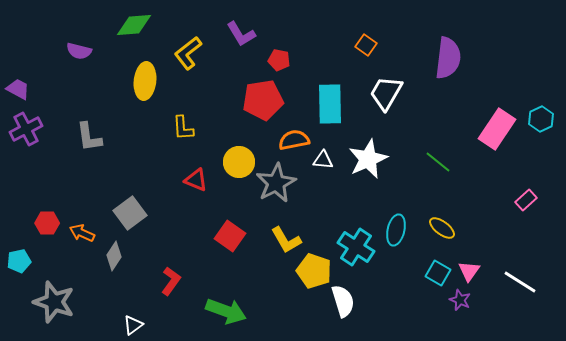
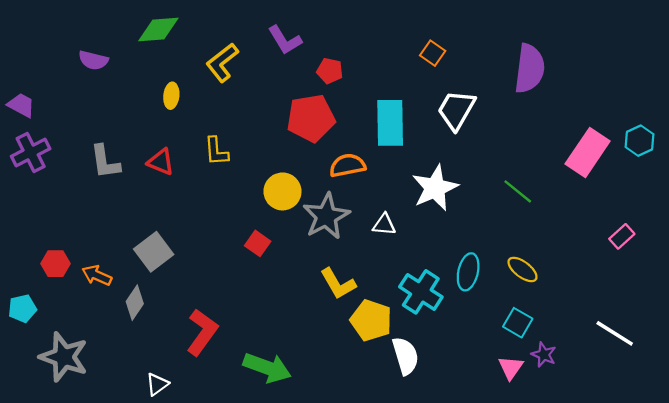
yellow ellipse: (145, 81) -> (171, 96), size x0.6
white triangle: (323, 160) -> (384, 225), moved
red triangle: (196, 180) -> (161, 162), moved
red square: (230, 236) -> (258, 243), moved, size x0.7
pink triangle: (469, 271) -> (511, 368), moved
red L-shape: (171, 281) -> (202, 332), size x1.4

